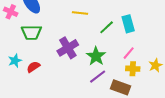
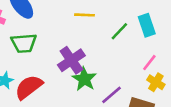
green star: (96, 56) -> (84, 79), moved
red semicircle: (33, 67) -> (29, 87), size x1.6
yellow cross: (133, 69) -> (156, 82), turned 32

